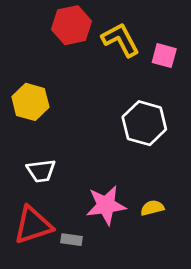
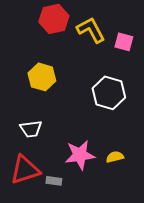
yellow hexagon: (30, 102) -> (42, 77), moved

